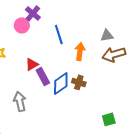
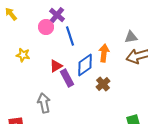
blue line: (59, 34) -> (70, 36), moved
brown cross: (79, 82) -> (103, 84), turned 32
blue diamond: (61, 83) -> (85, 65), moved

